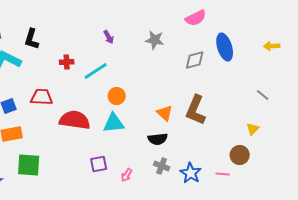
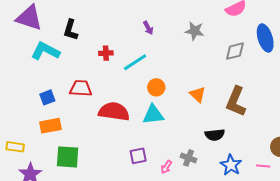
orange triangle: (165, 113) -> (198, 94), moved
black semicircle: (158, 139) -> (215, 135), moved
gray cross: (162, 166) -> (189, 158), moved

